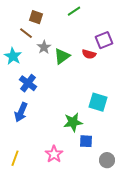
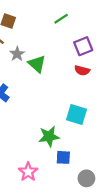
green line: (74, 11) -> (61, 19), moved
red semicircle: (89, 54) -> (82, 70), moved
green triangle: (62, 56) -> (37, 64), turned -42

